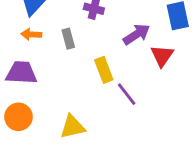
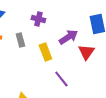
yellow rectangle: (104, 70) -> (45, 52), moved

